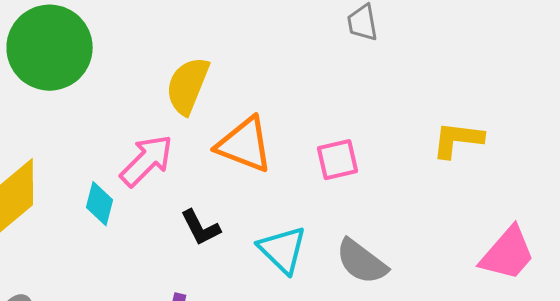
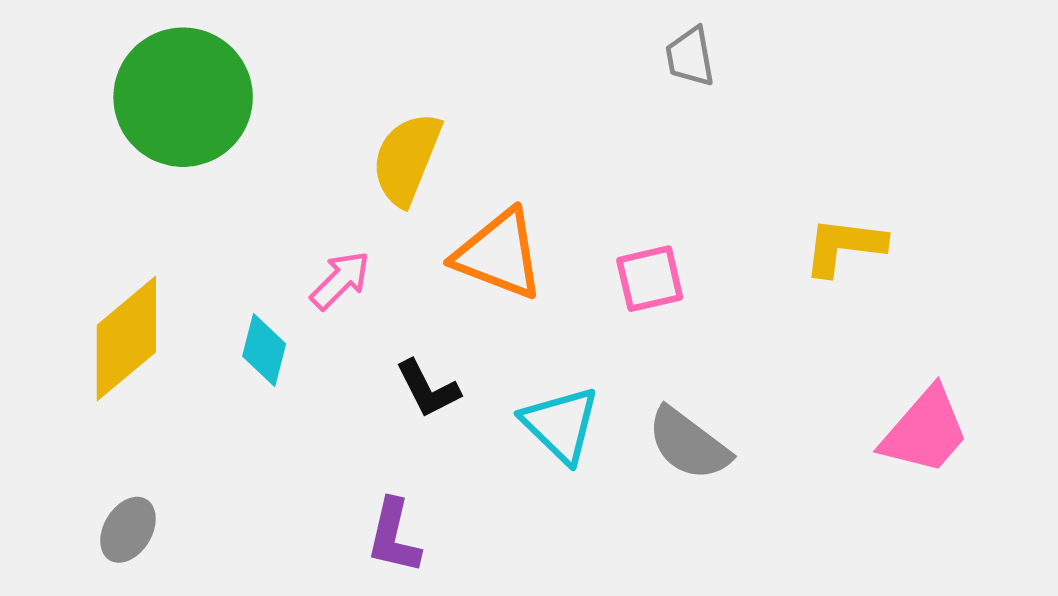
pink arrow: (147, 161) -> (340, 280), size x0.7

